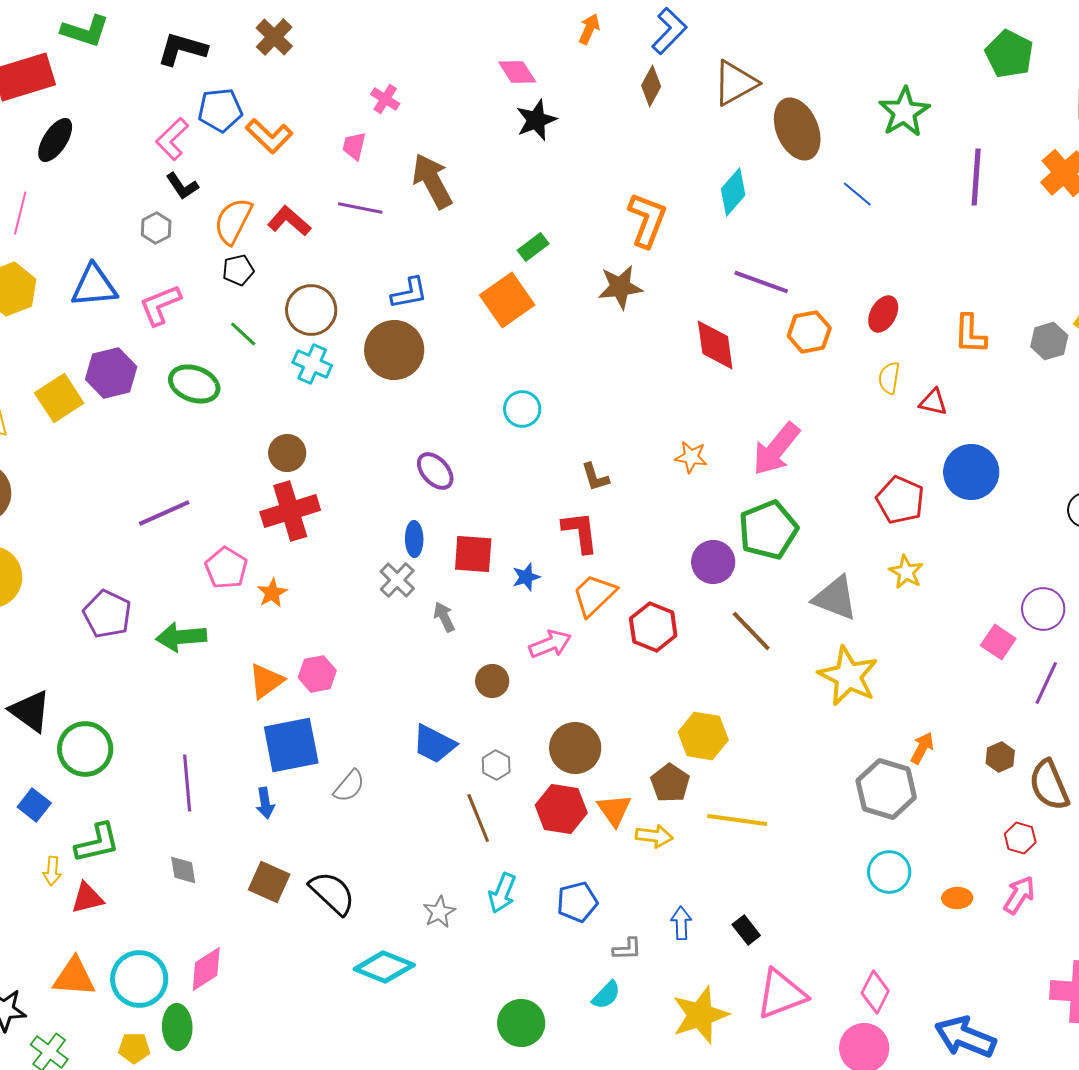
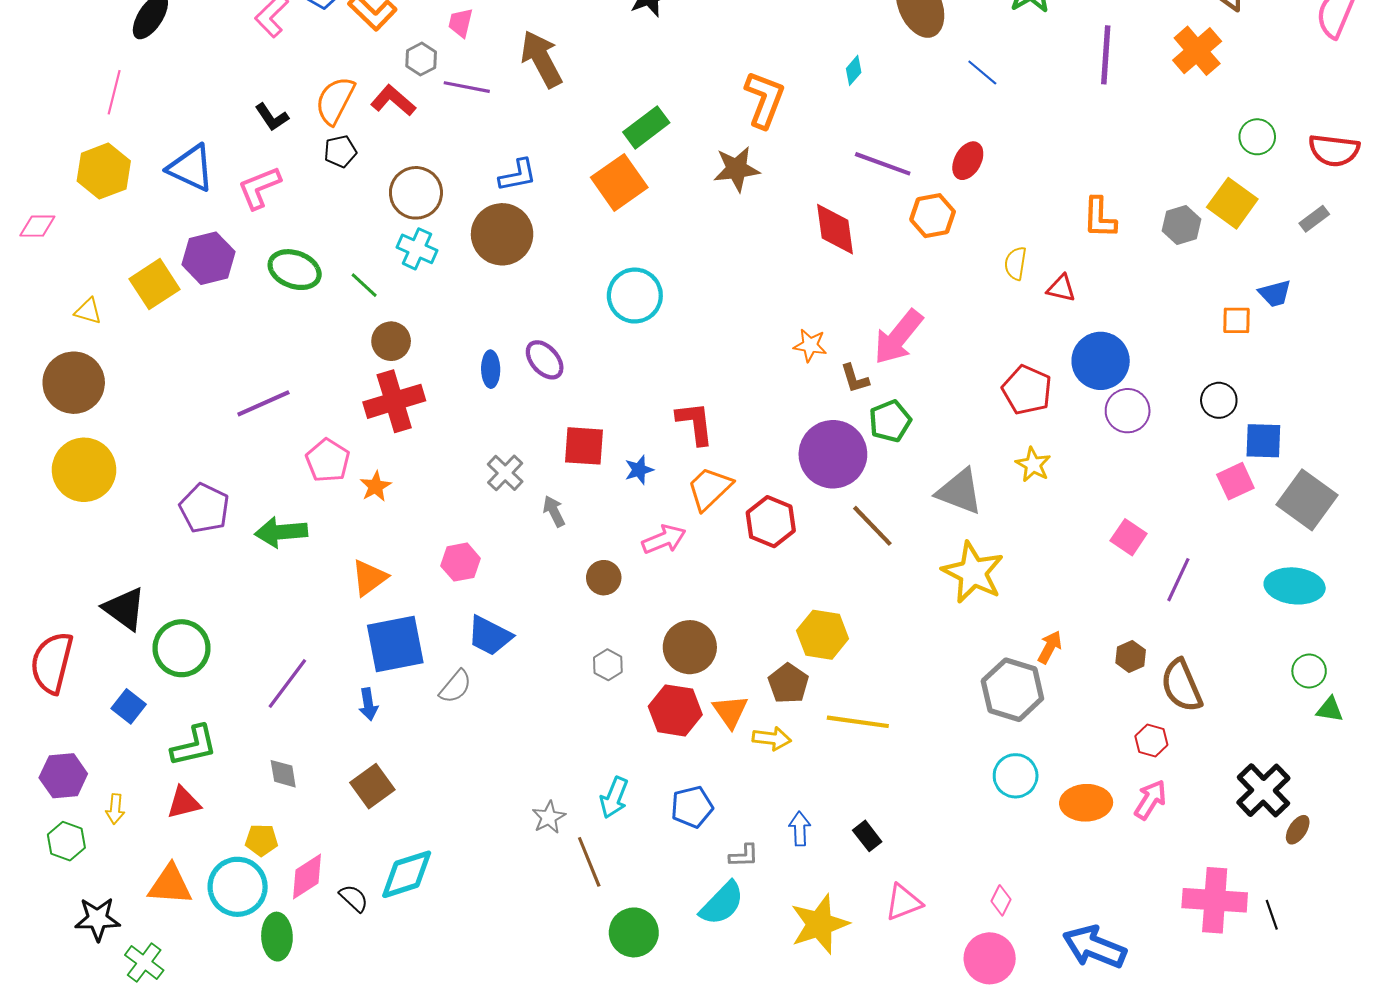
black L-shape: (182, 186) -> (272, 117), moved
cyan diamond: (733, 192) -> (854, 70), size x0.6
gray hexagon: (156, 228) -> (421, 59), moved
green rectangle: (533, 247) -> (646, 127), size x1.4
blue triangle: (94, 286) -> (191, 168), turned 30
red ellipse: (883, 314) -> (968, 161), moved
green line: (243, 334) -> (364, 285), moved
cyan circle: (522, 409) -> (635, 296), size x1.4
brown L-shape: (595, 477) -> (855, 379), moved
green pentagon: (768, 530) -> (890, 421), size x0.7
blue ellipse: (414, 539) -> (491, 369), moved
purple circle: (713, 562) -> (833, 454), size x1.5
purple circle: (1043, 609) -> (1128, 411), moved
pink hexagon: (317, 674) -> (461, 562), moved
blue trapezoid: (434, 744) -> (490, 636), moved
purple line: (187, 783) -> (287, 683), turned 42
brown line: (478, 818) -> (589, 862), moved
yellow arrow: (52, 871) -> (115, 809), moved
brown square: (269, 882) -> (372, 786), turned 30
black semicircle: (332, 893) -> (354, 898), moved, size x0.6
orange ellipse: (957, 898) -> (1086, 803), size x1.6
cyan diamond: (384, 967) -> (407, 874), moved, turned -40
pink diamond: (875, 992) -> (1001, 900), size x0.7
pink triangle: (781, 994) -> (903, 902), size x0.7
cyan semicircle: (606, 995) -> (722, 903), size x1.5
yellow pentagon: (134, 1048) -> (261, 840), moved

